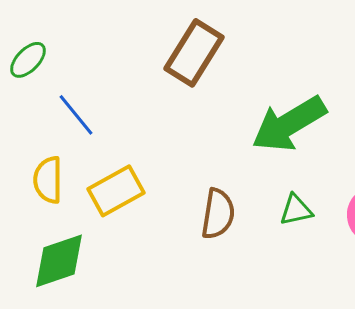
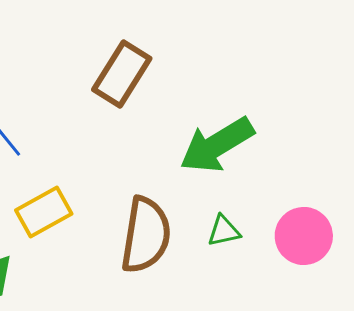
brown semicircle: (218, 214) -> (146, 235), size x1.5

